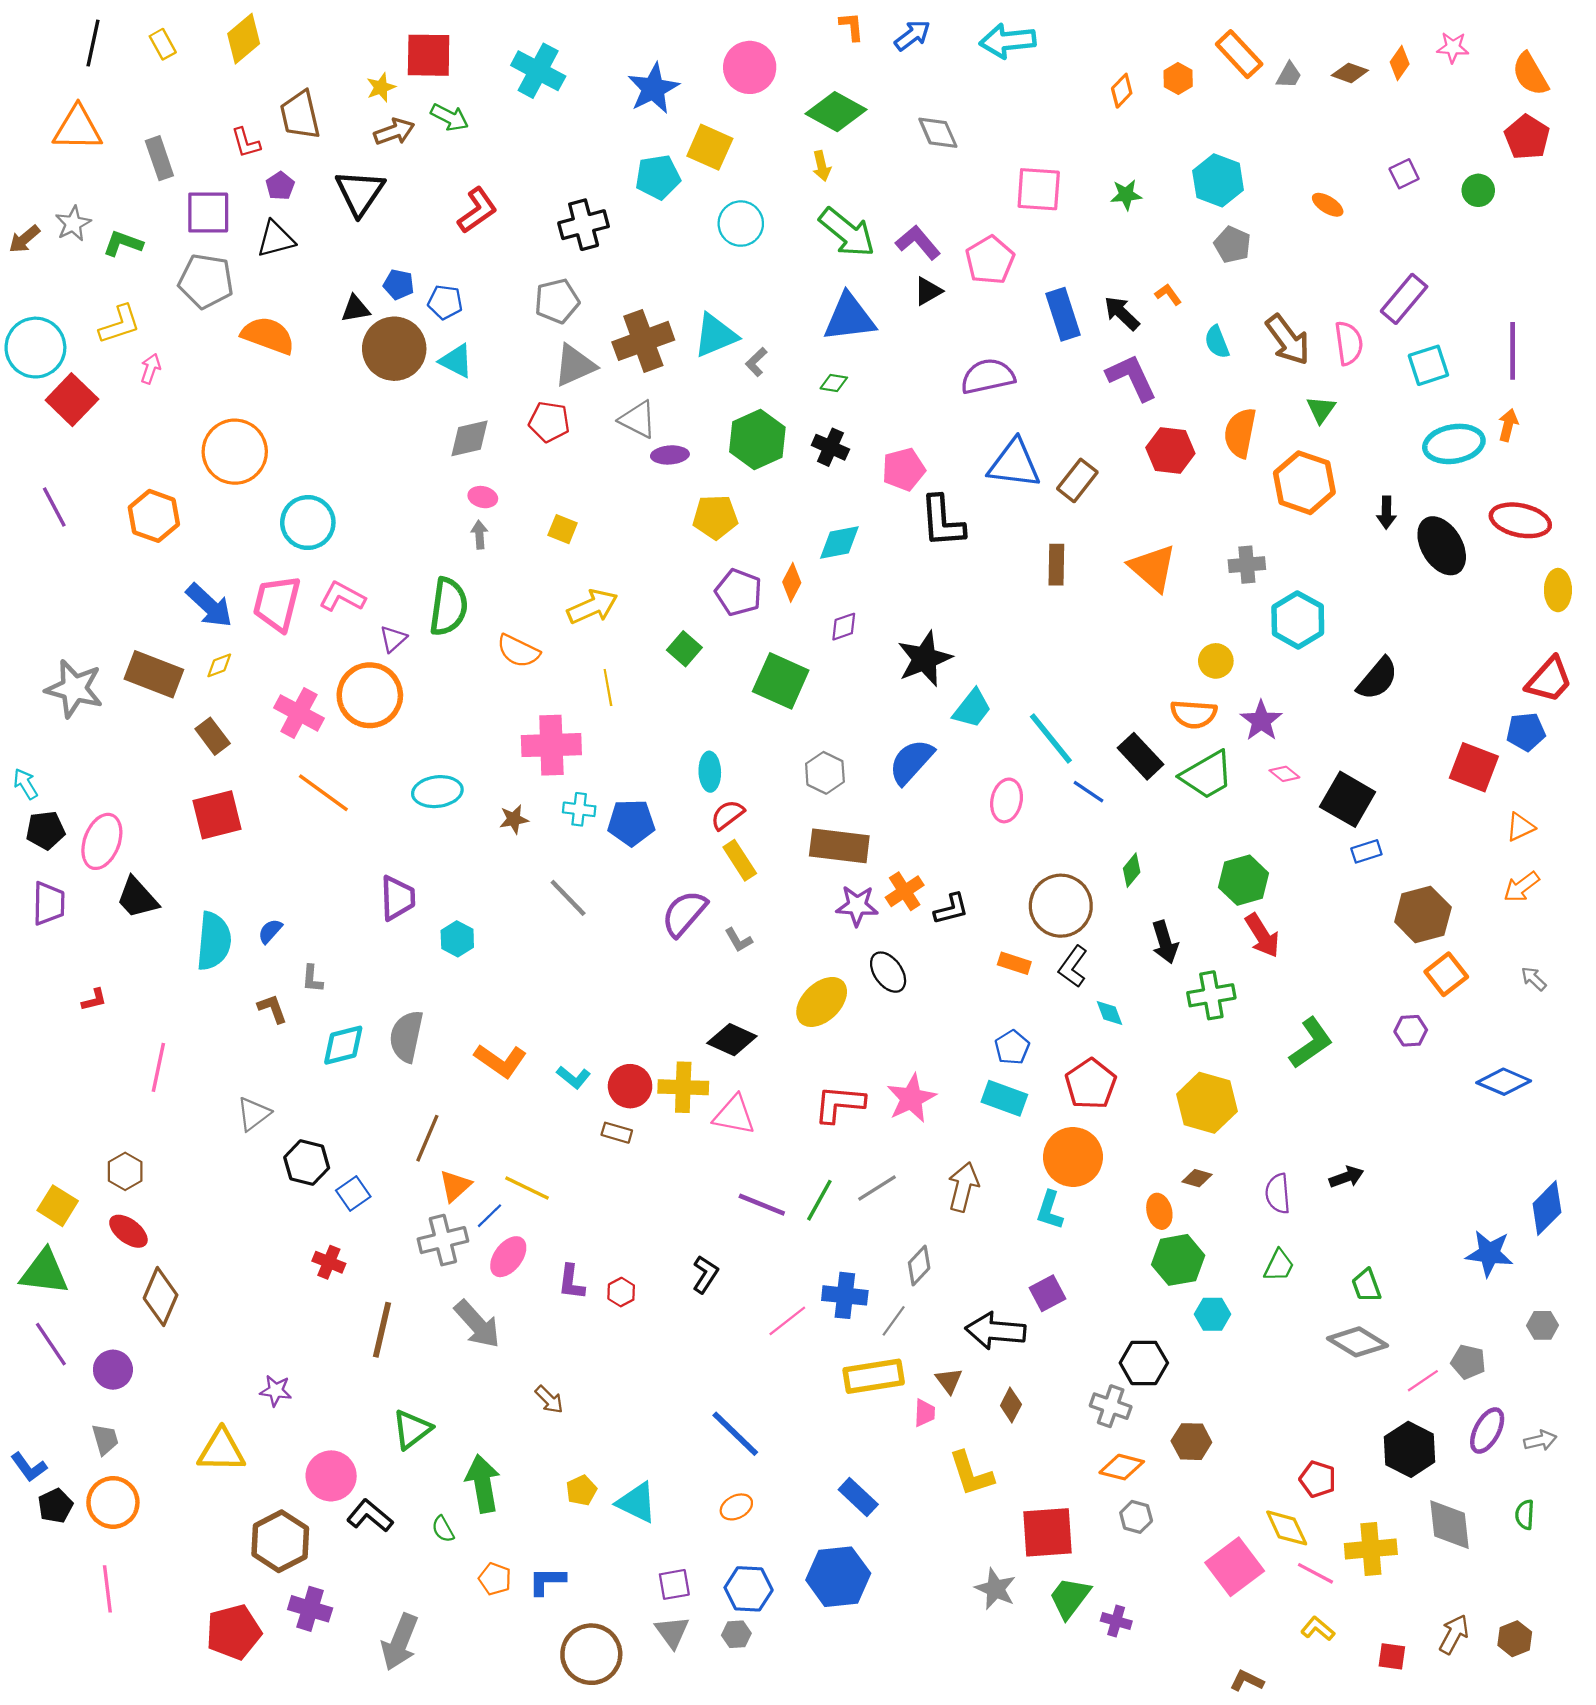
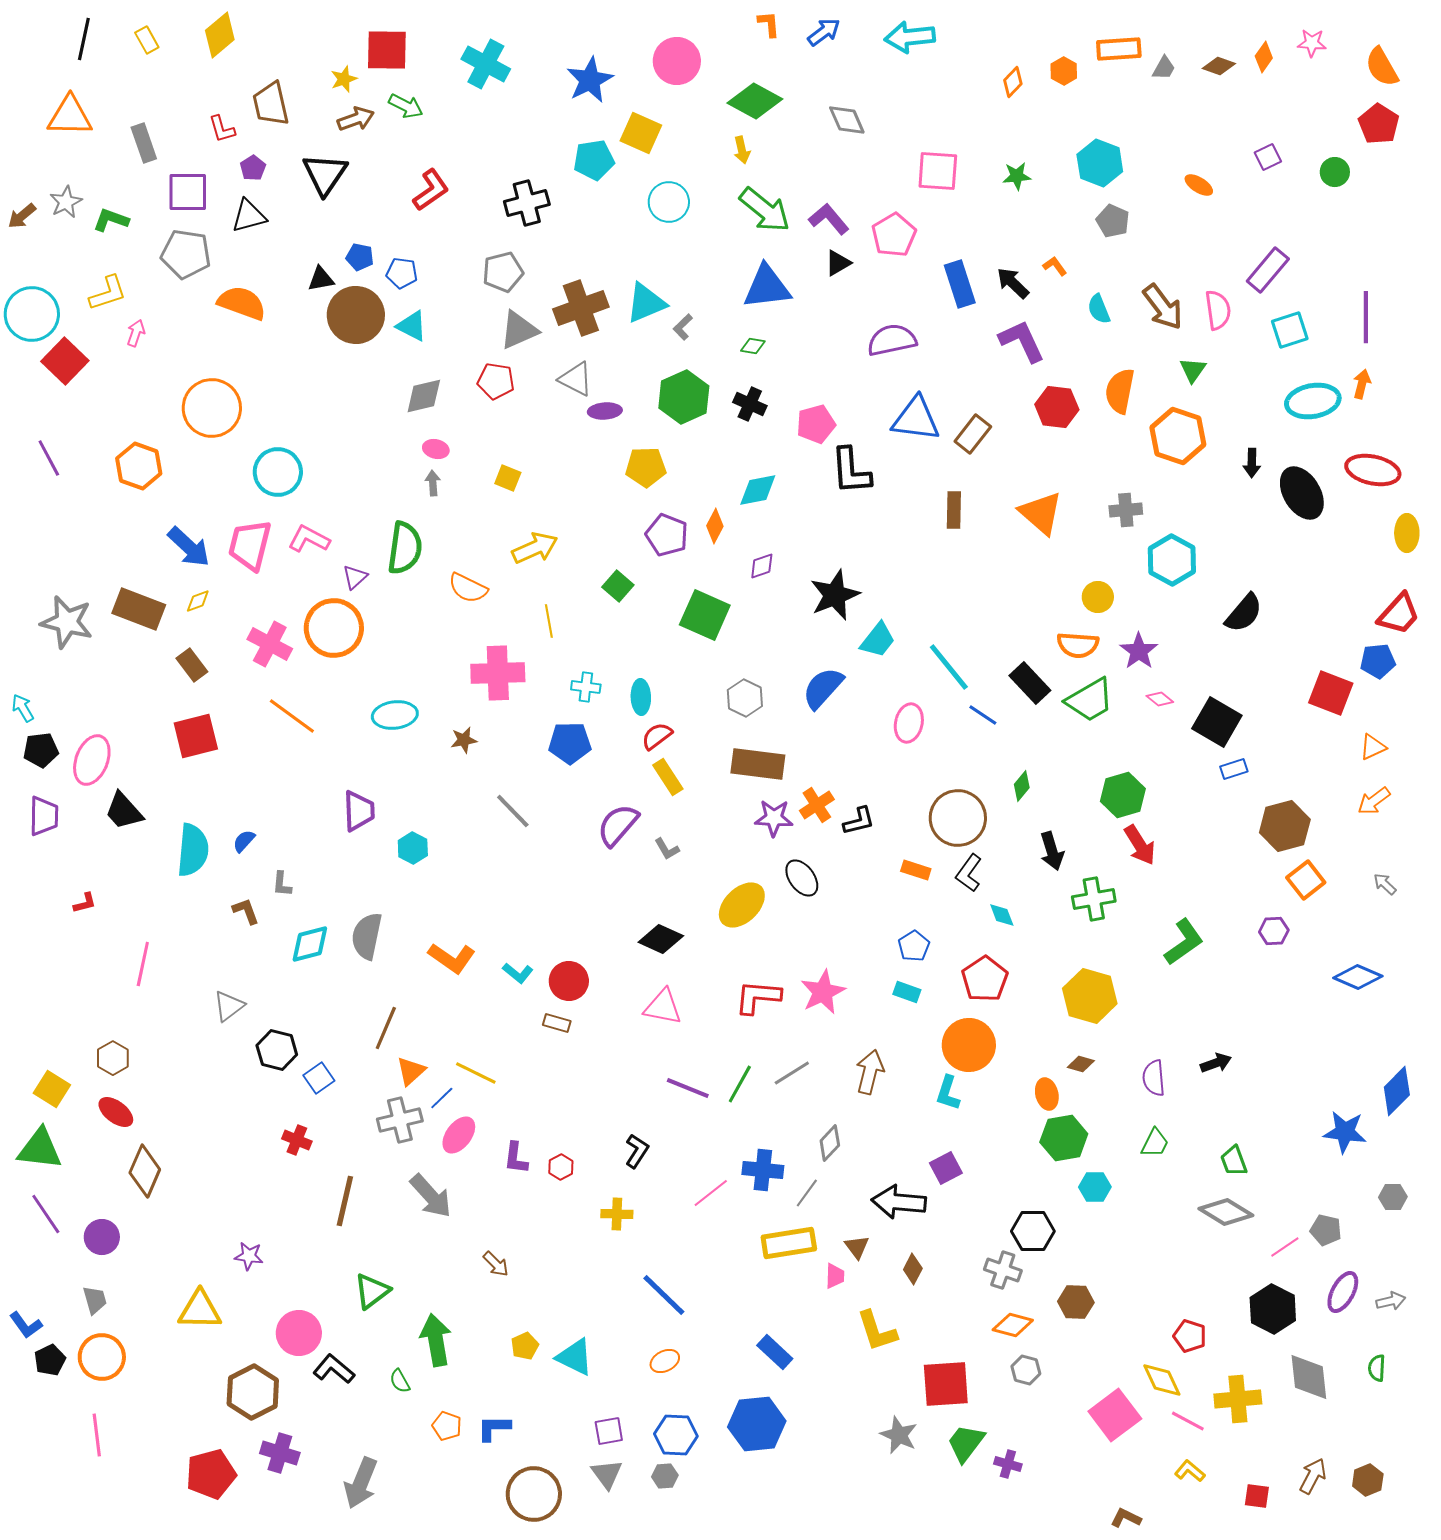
orange rectangle: (1239, 54) -> (1119, 49), turned -51
cyan cross: (579, 809) -> (586, 687), moved
yellow cross: (683, 1087) -> (617, 1214), moved, size x0.7
cyan rectangle: (1004, 1098) -> (907, 992), size x0.7

